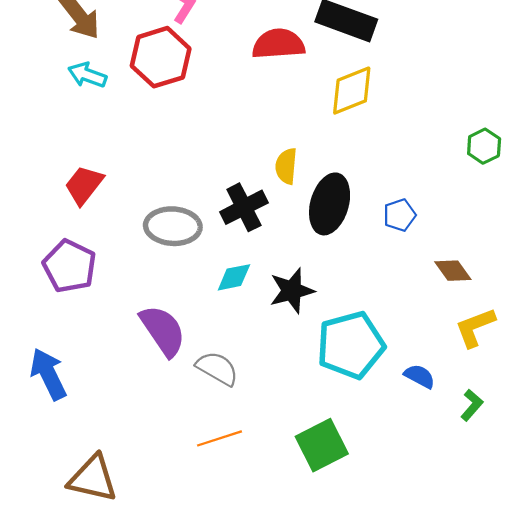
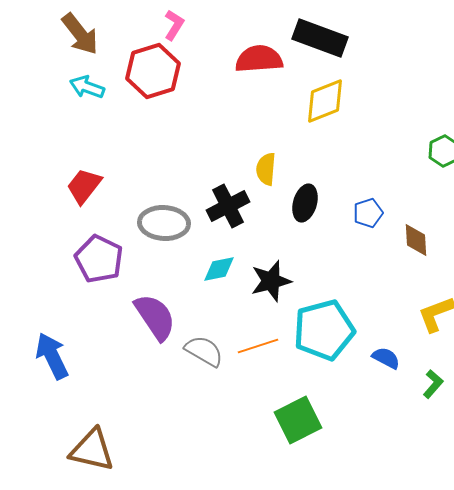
black ellipse: (330, 204) -> (305, 203), size x0.7
purple pentagon: (69, 266) -> (99, 259), moved
brown diamond: (453, 271) -> (416, 240), moved, turned 32
orange line: (220, 438) -> (258, 346), moved

